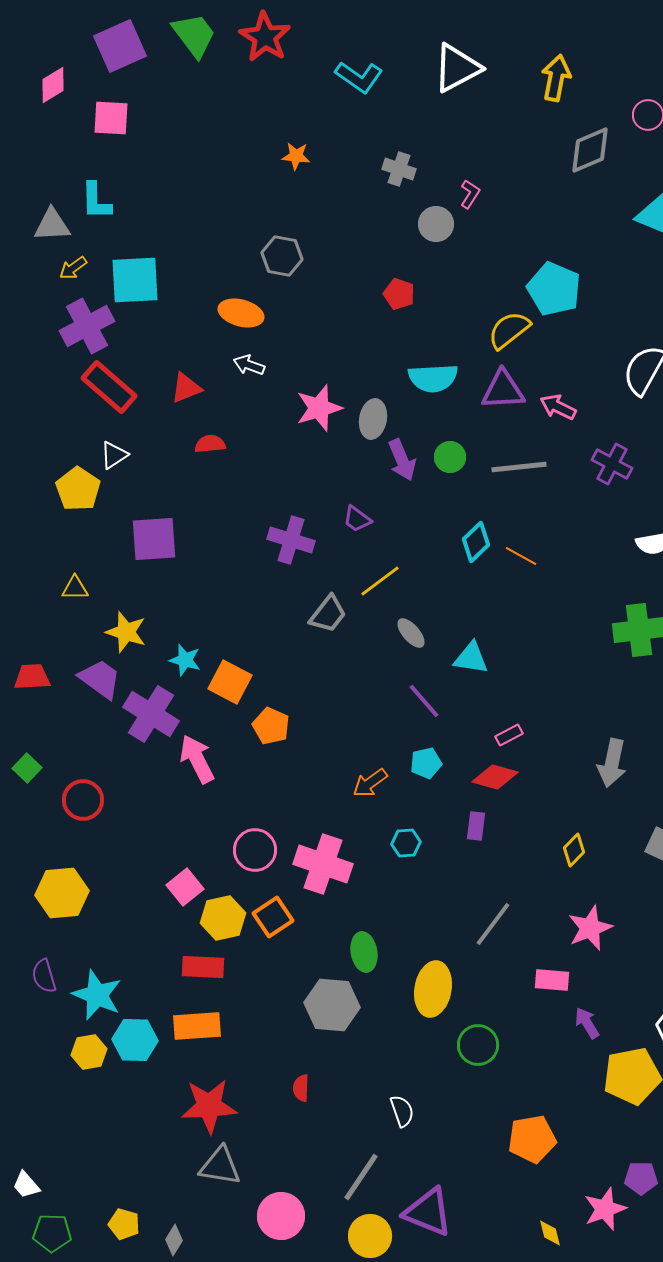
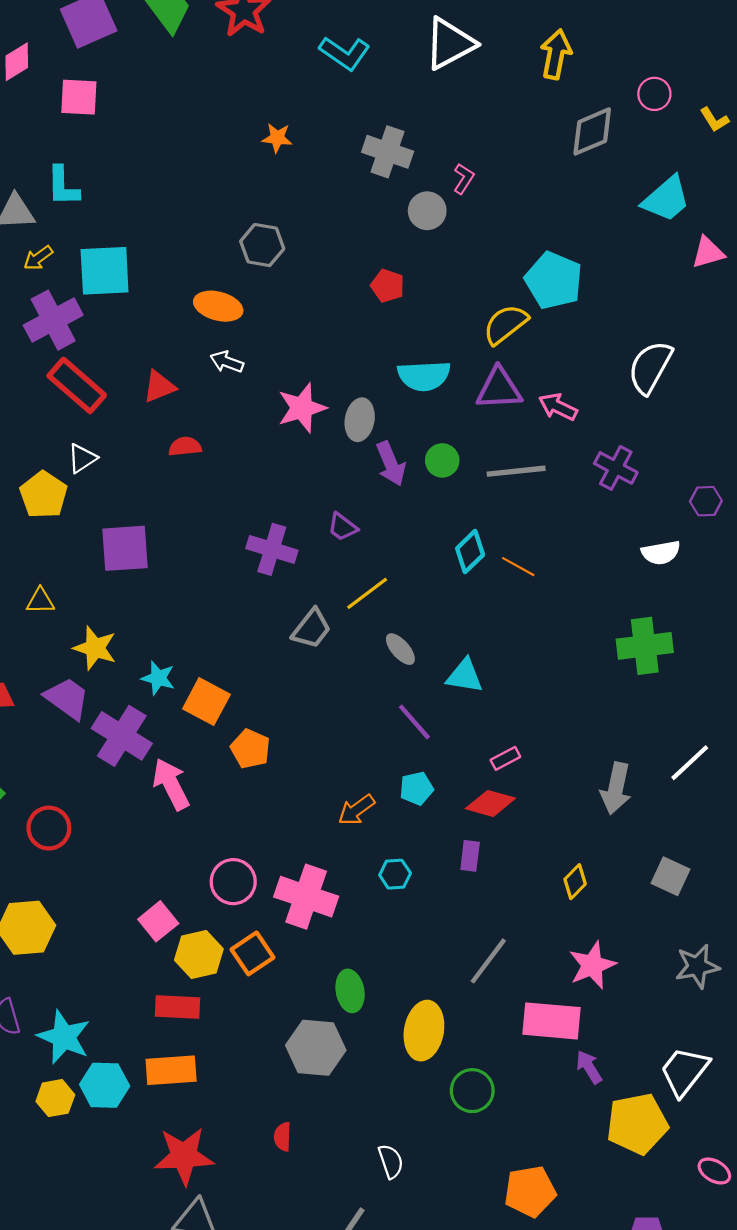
gray cross: (399, 169) -> (388, 152), size x1.4
pink rectangle: (552, 980) -> (552, 1021), size x1.6

